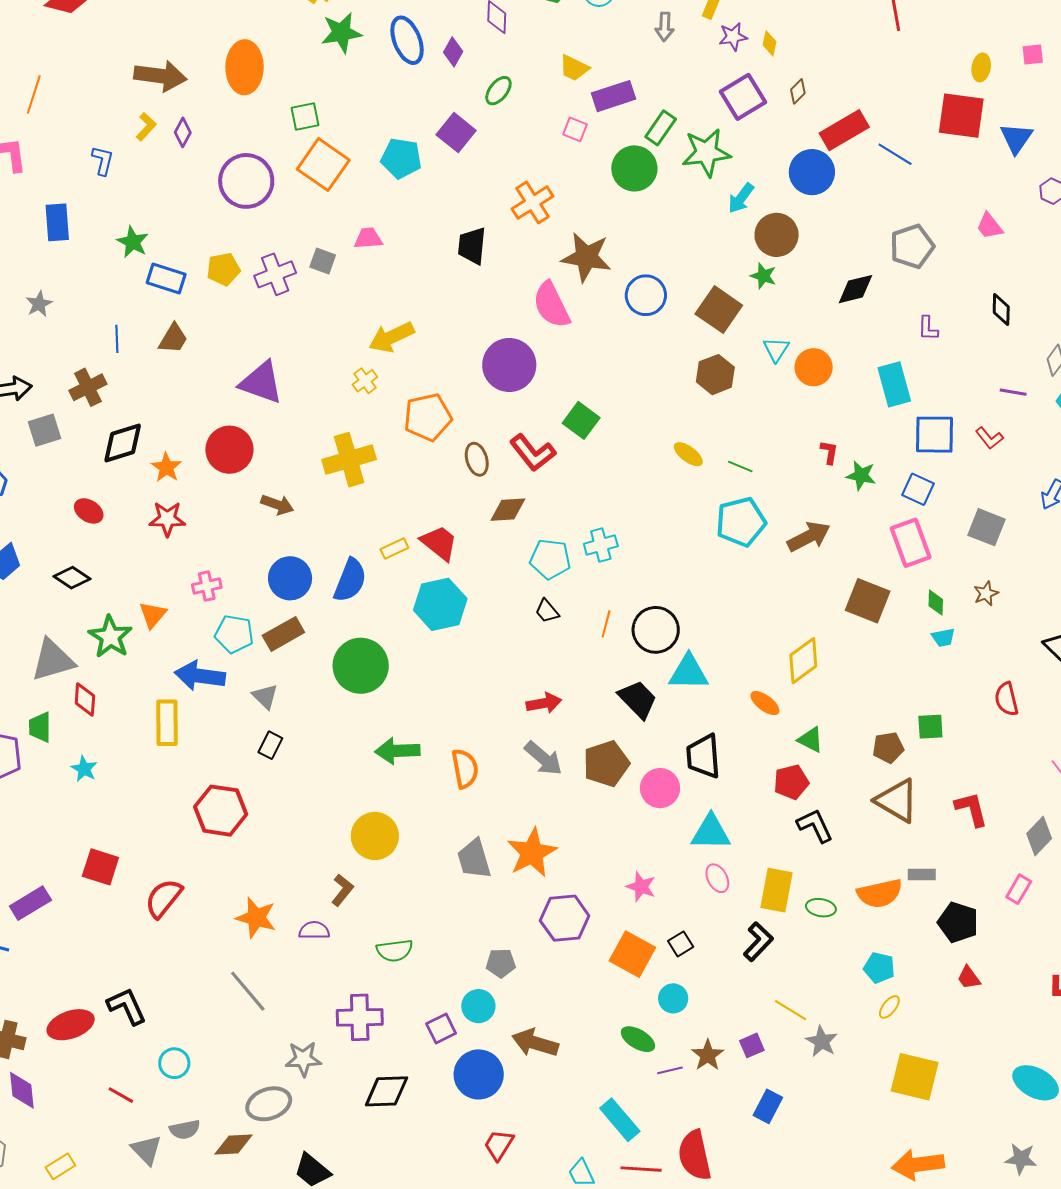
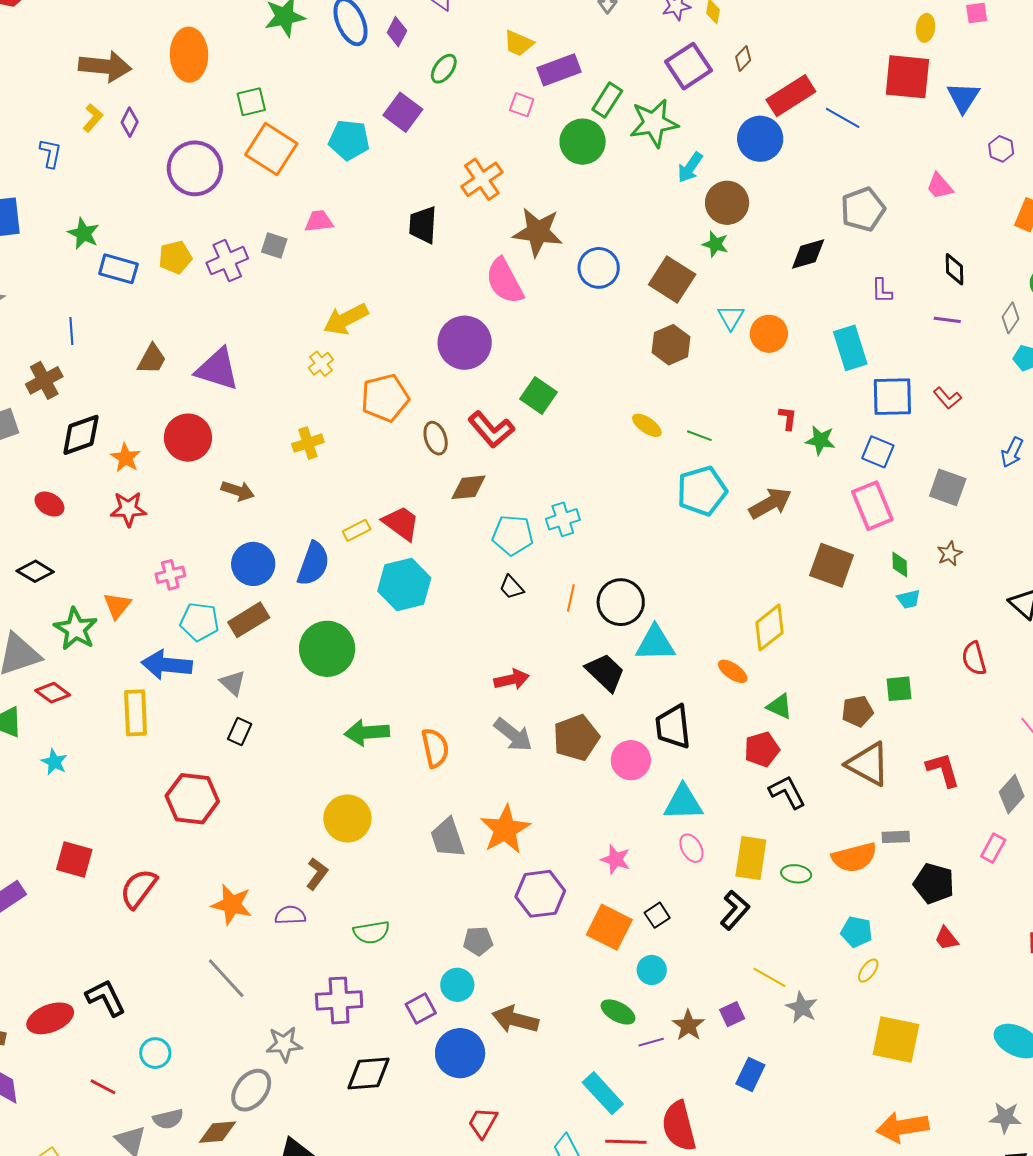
brown trapezoid: (173, 339) -> (152, 359), moved
purple line: (1013, 392) -> (947, 320), moved
yellow cross: (349, 460) -> (308, 443), size x0.6
red diamond: (85, 700) -> (53, 693), turned -56
gray ellipse: (269, 1104) -> (251, 1090), turned -30

